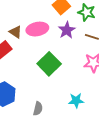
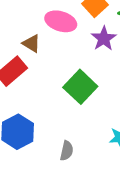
pink ellipse: (37, 29) -> (61, 21), moved, turned 30

